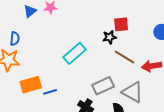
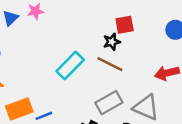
brown line: (124, 57) -> (110, 64), moved

